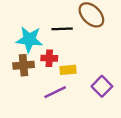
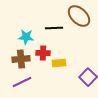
cyan star: (29, 39) -> (26, 37), size x0.7
purple line: (55, 92) -> (22, 82), moved

